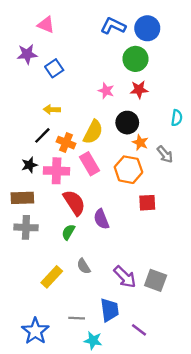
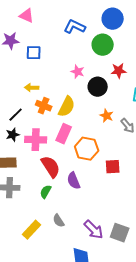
blue L-shape: (113, 26) -> (75, 27), moved
blue square: (54, 68) -> (34, 53), turned 35
red star: (139, 90) -> (119, 71), moved
black circle: (127, 123) -> (98, 87), moved
black line: (42, 135) -> (16, 115), moved
orange cross: (66, 143) -> (44, 106), moved
pink rectangle: (90, 164) -> (64, 134), turned 54
orange hexagon: (128, 170) -> (87, 149), moved

